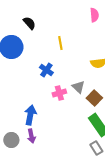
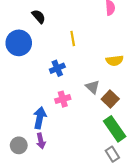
blue cross: (46, 70) -> (57, 68), turned 32
pink cross: (59, 93) -> (63, 99), moved

